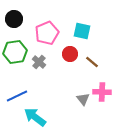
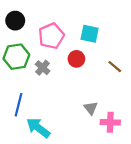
brown line: (92, 62) -> (115, 67), moved
pink cross: (102, 92) -> (110, 122), moved
blue line: (17, 96) -> (18, 105), turned -50

